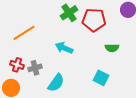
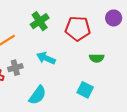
green cross: (69, 13) -> (40, 21), moved
gray cross: (35, 68) -> (15, 68), moved

